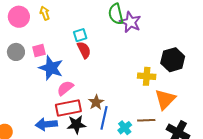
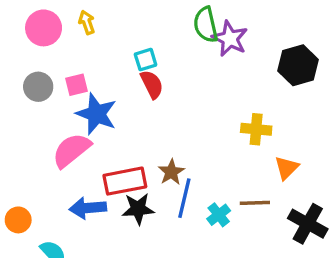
black hexagon: (173, 60) -> (298, 65), moved
pink semicircle: (65, 88) -> (72, 150), moved, size x1.4
orange triangle: (165, 99) -> (287, 168), size x0.7

